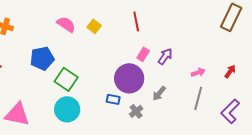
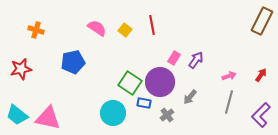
red line: (136, 21) -> (152, 25), moved
green square: (66, 79) -> (130, 83), moved
cyan circle: (67, 109) -> (113, 113), moved

